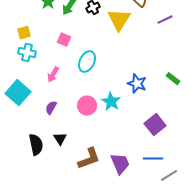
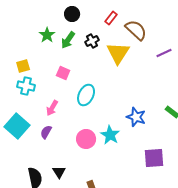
purple semicircle: (51, 108) -> (46, 132), moved
purple square: (155, 125) -> (154, 158), turned 35

